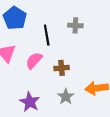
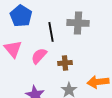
gray cross: (75, 25) -> (78, 23), size x1.5

